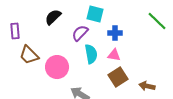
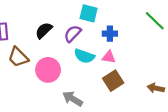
black semicircle: (53, 17) -> (44, 30), moved
cyan semicircle: (91, 54) -> (84, 56), turned 120
brown arrow: (147, 86) -> (156, 88), moved

